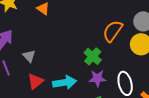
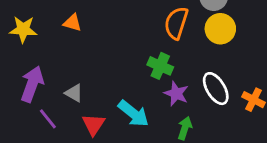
purple star: (98, 78) -> (176, 94), turned -30
cyan arrow: (65, 83) -> (133, 114), turned 65

